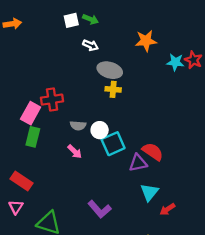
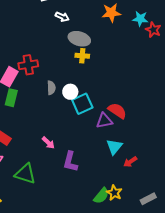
cyan star: (175, 62) -> (140, 19), moved
gray semicircle: (78, 126) -> (51, 88), turned -96
pink arrow: (75, 152) -> (48, 143), moved
purple L-shape: (100, 209) -> (70, 162), turned 55

